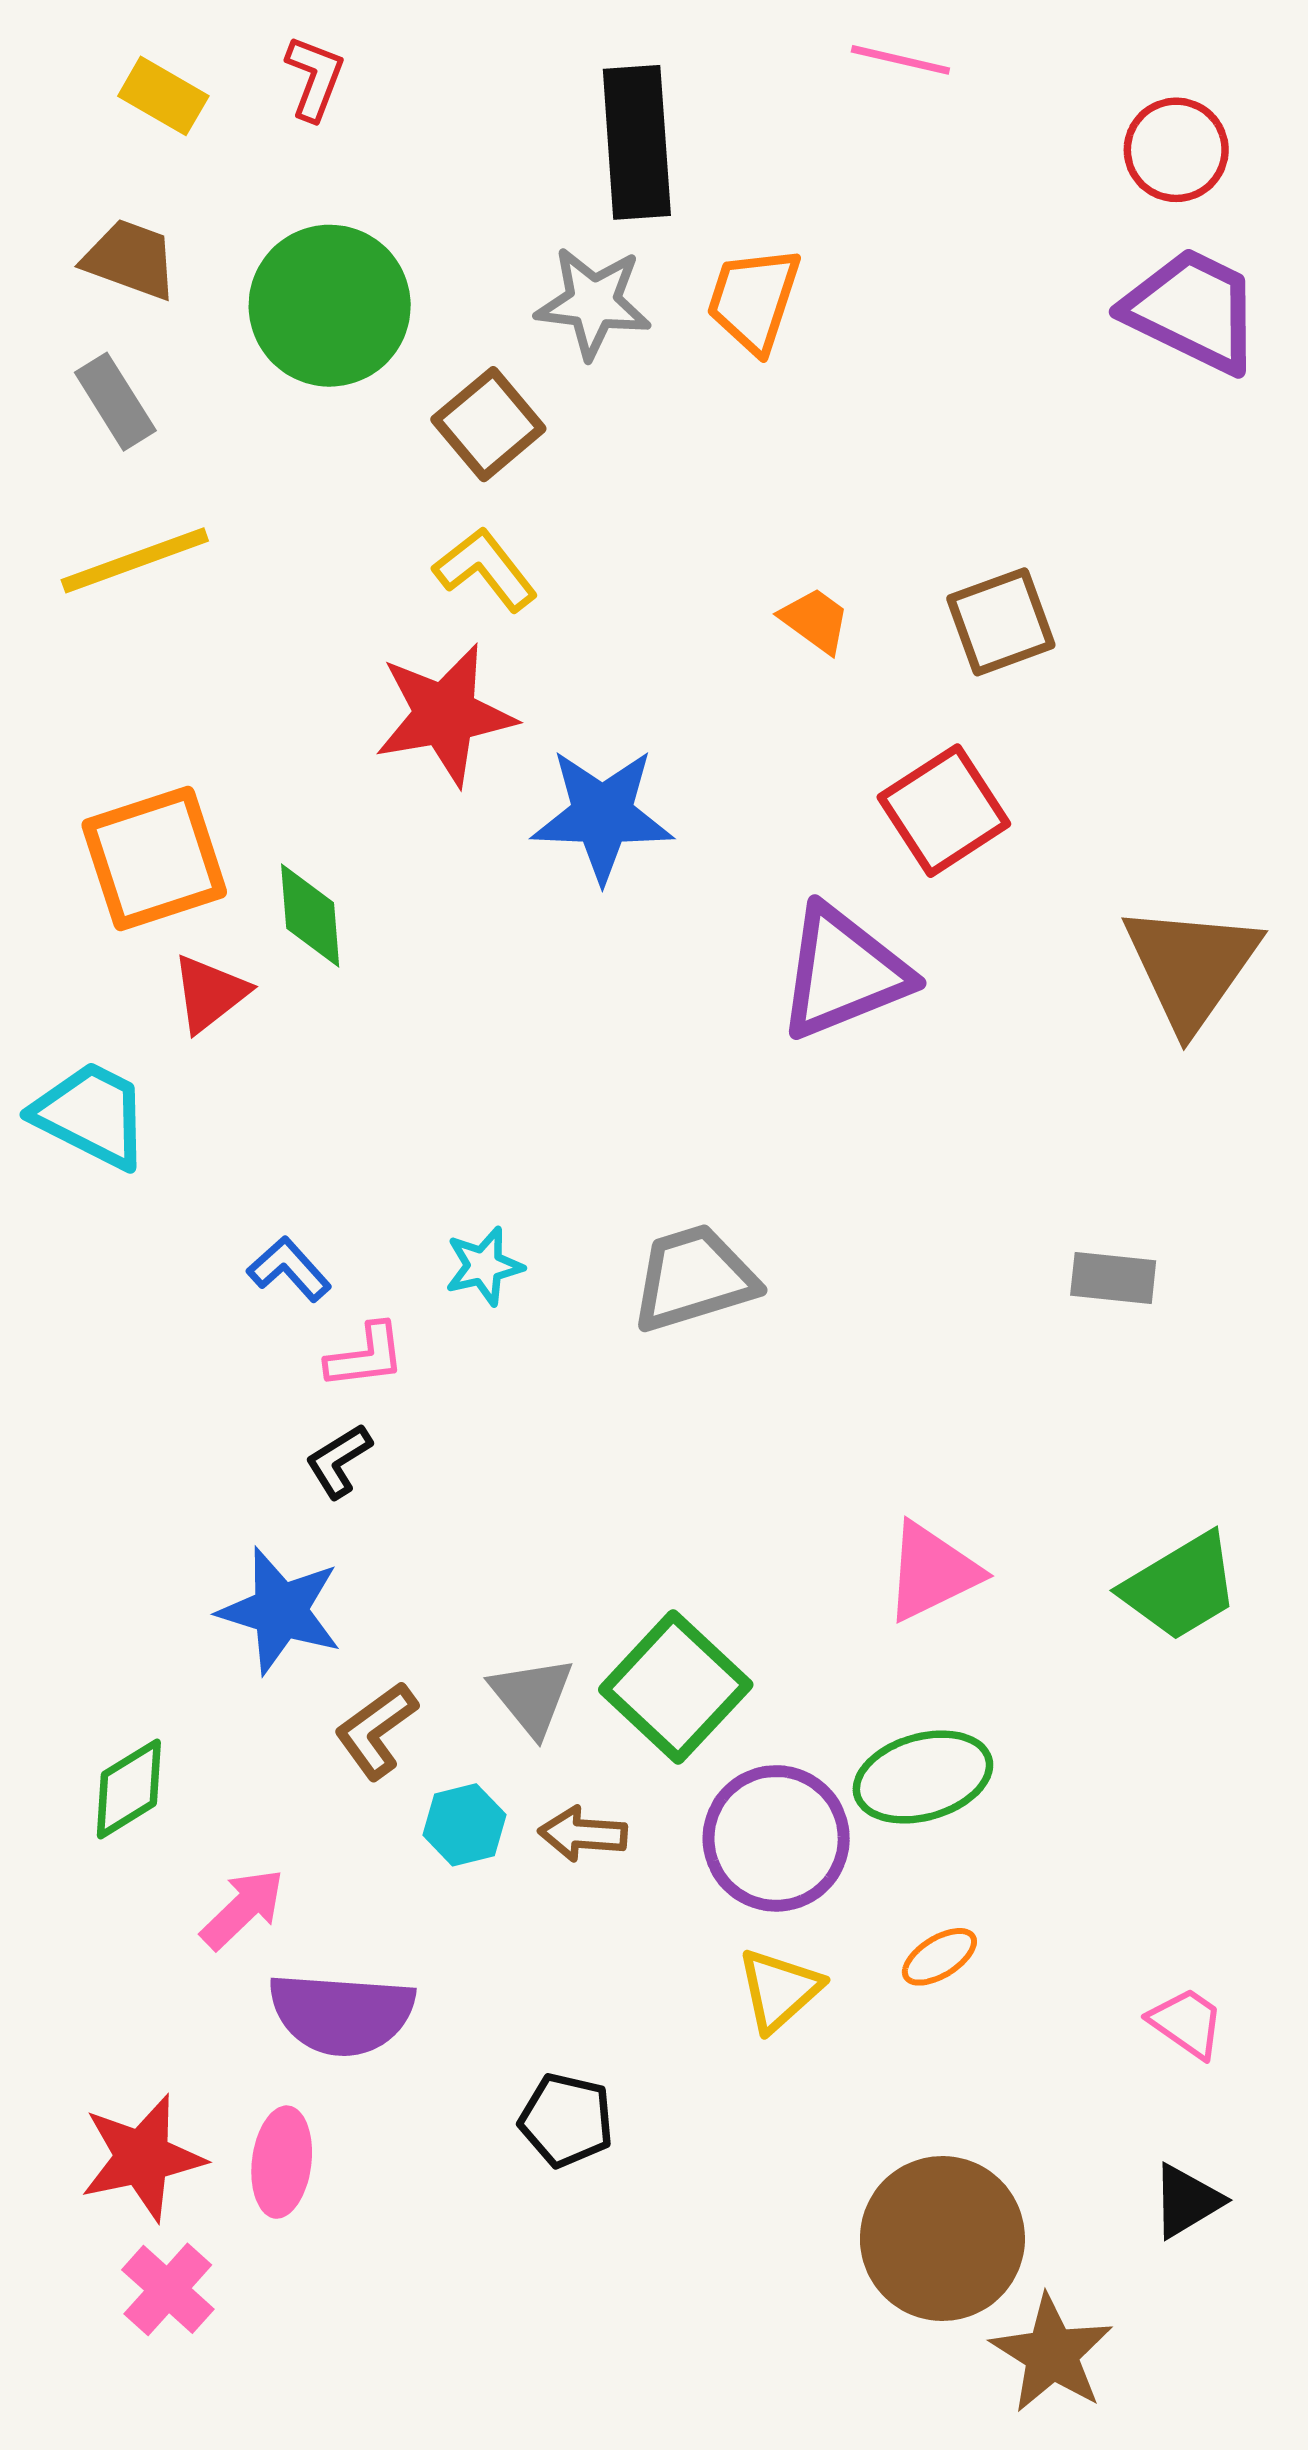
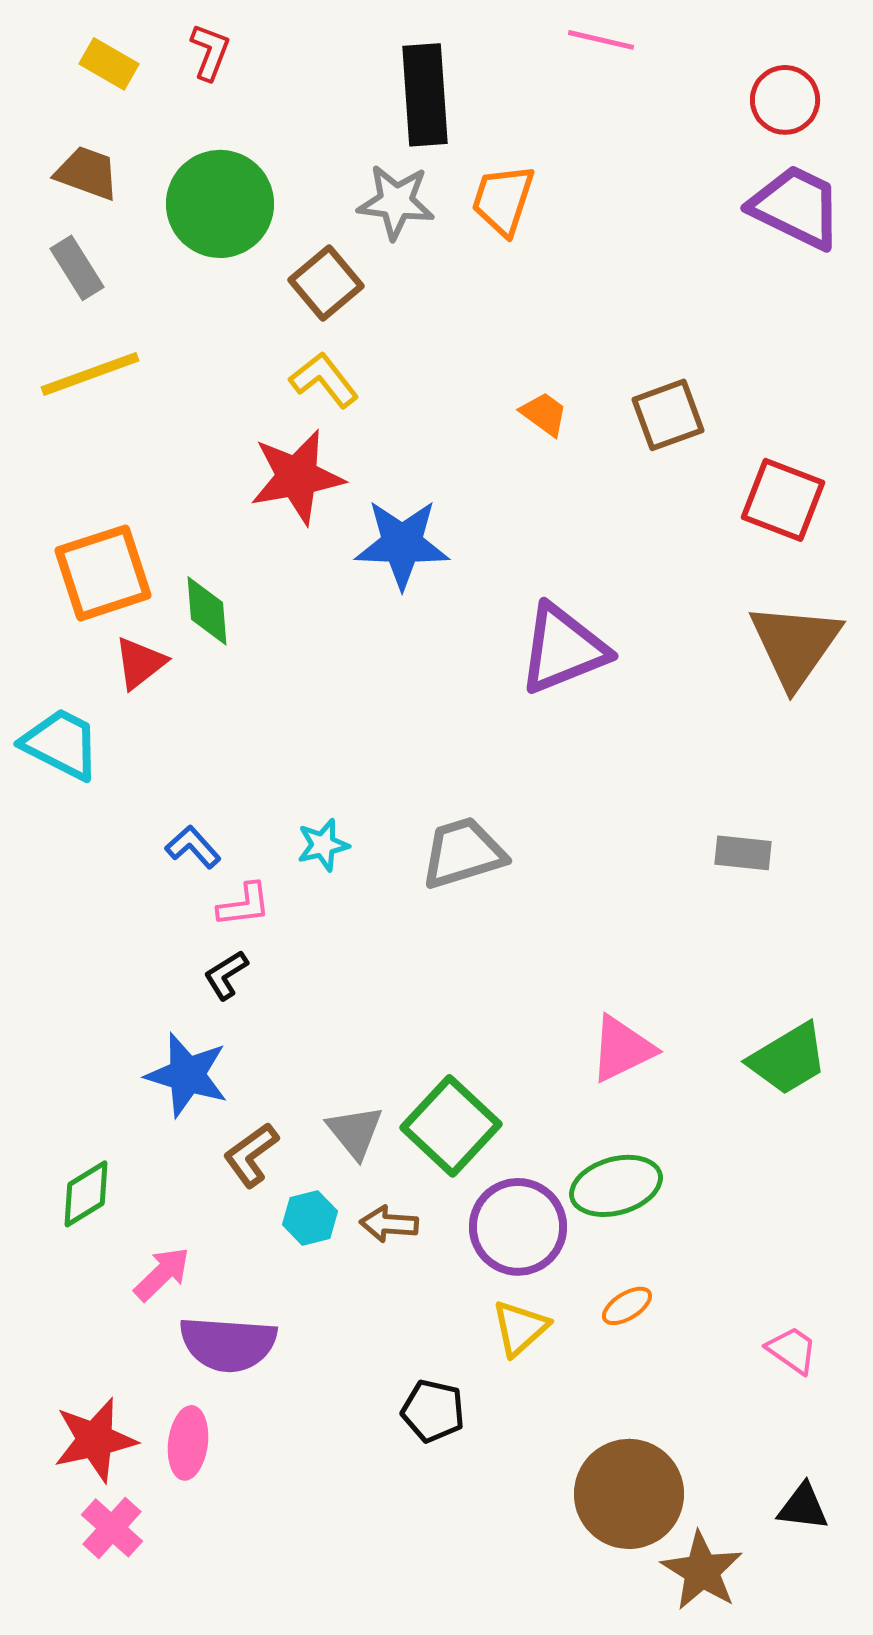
red square: (944, 811) -> (783, 500), moved, turned -36
black pentagon: (566, 2120) -> (433, 1411), moved
black triangle: (1187, 2201) -> (803, 1507), moved, turned 38

